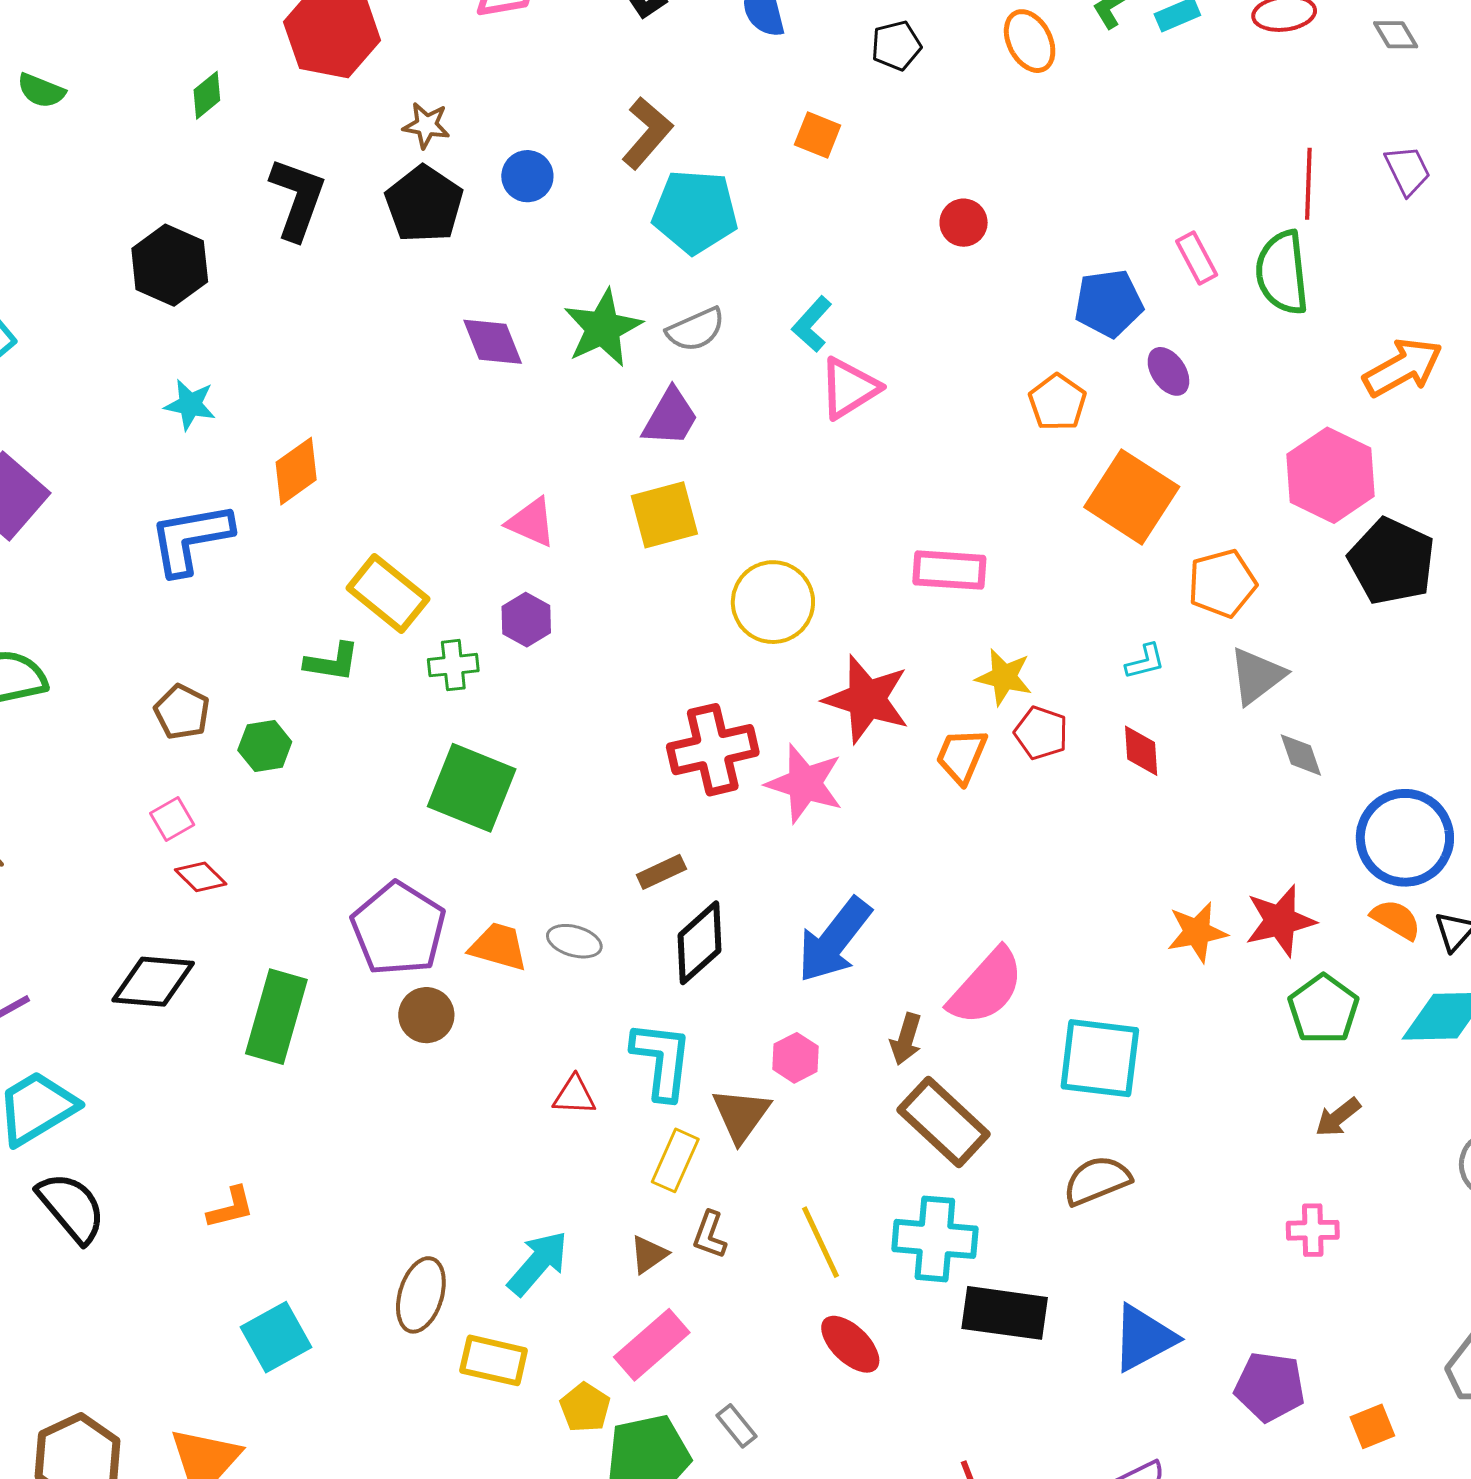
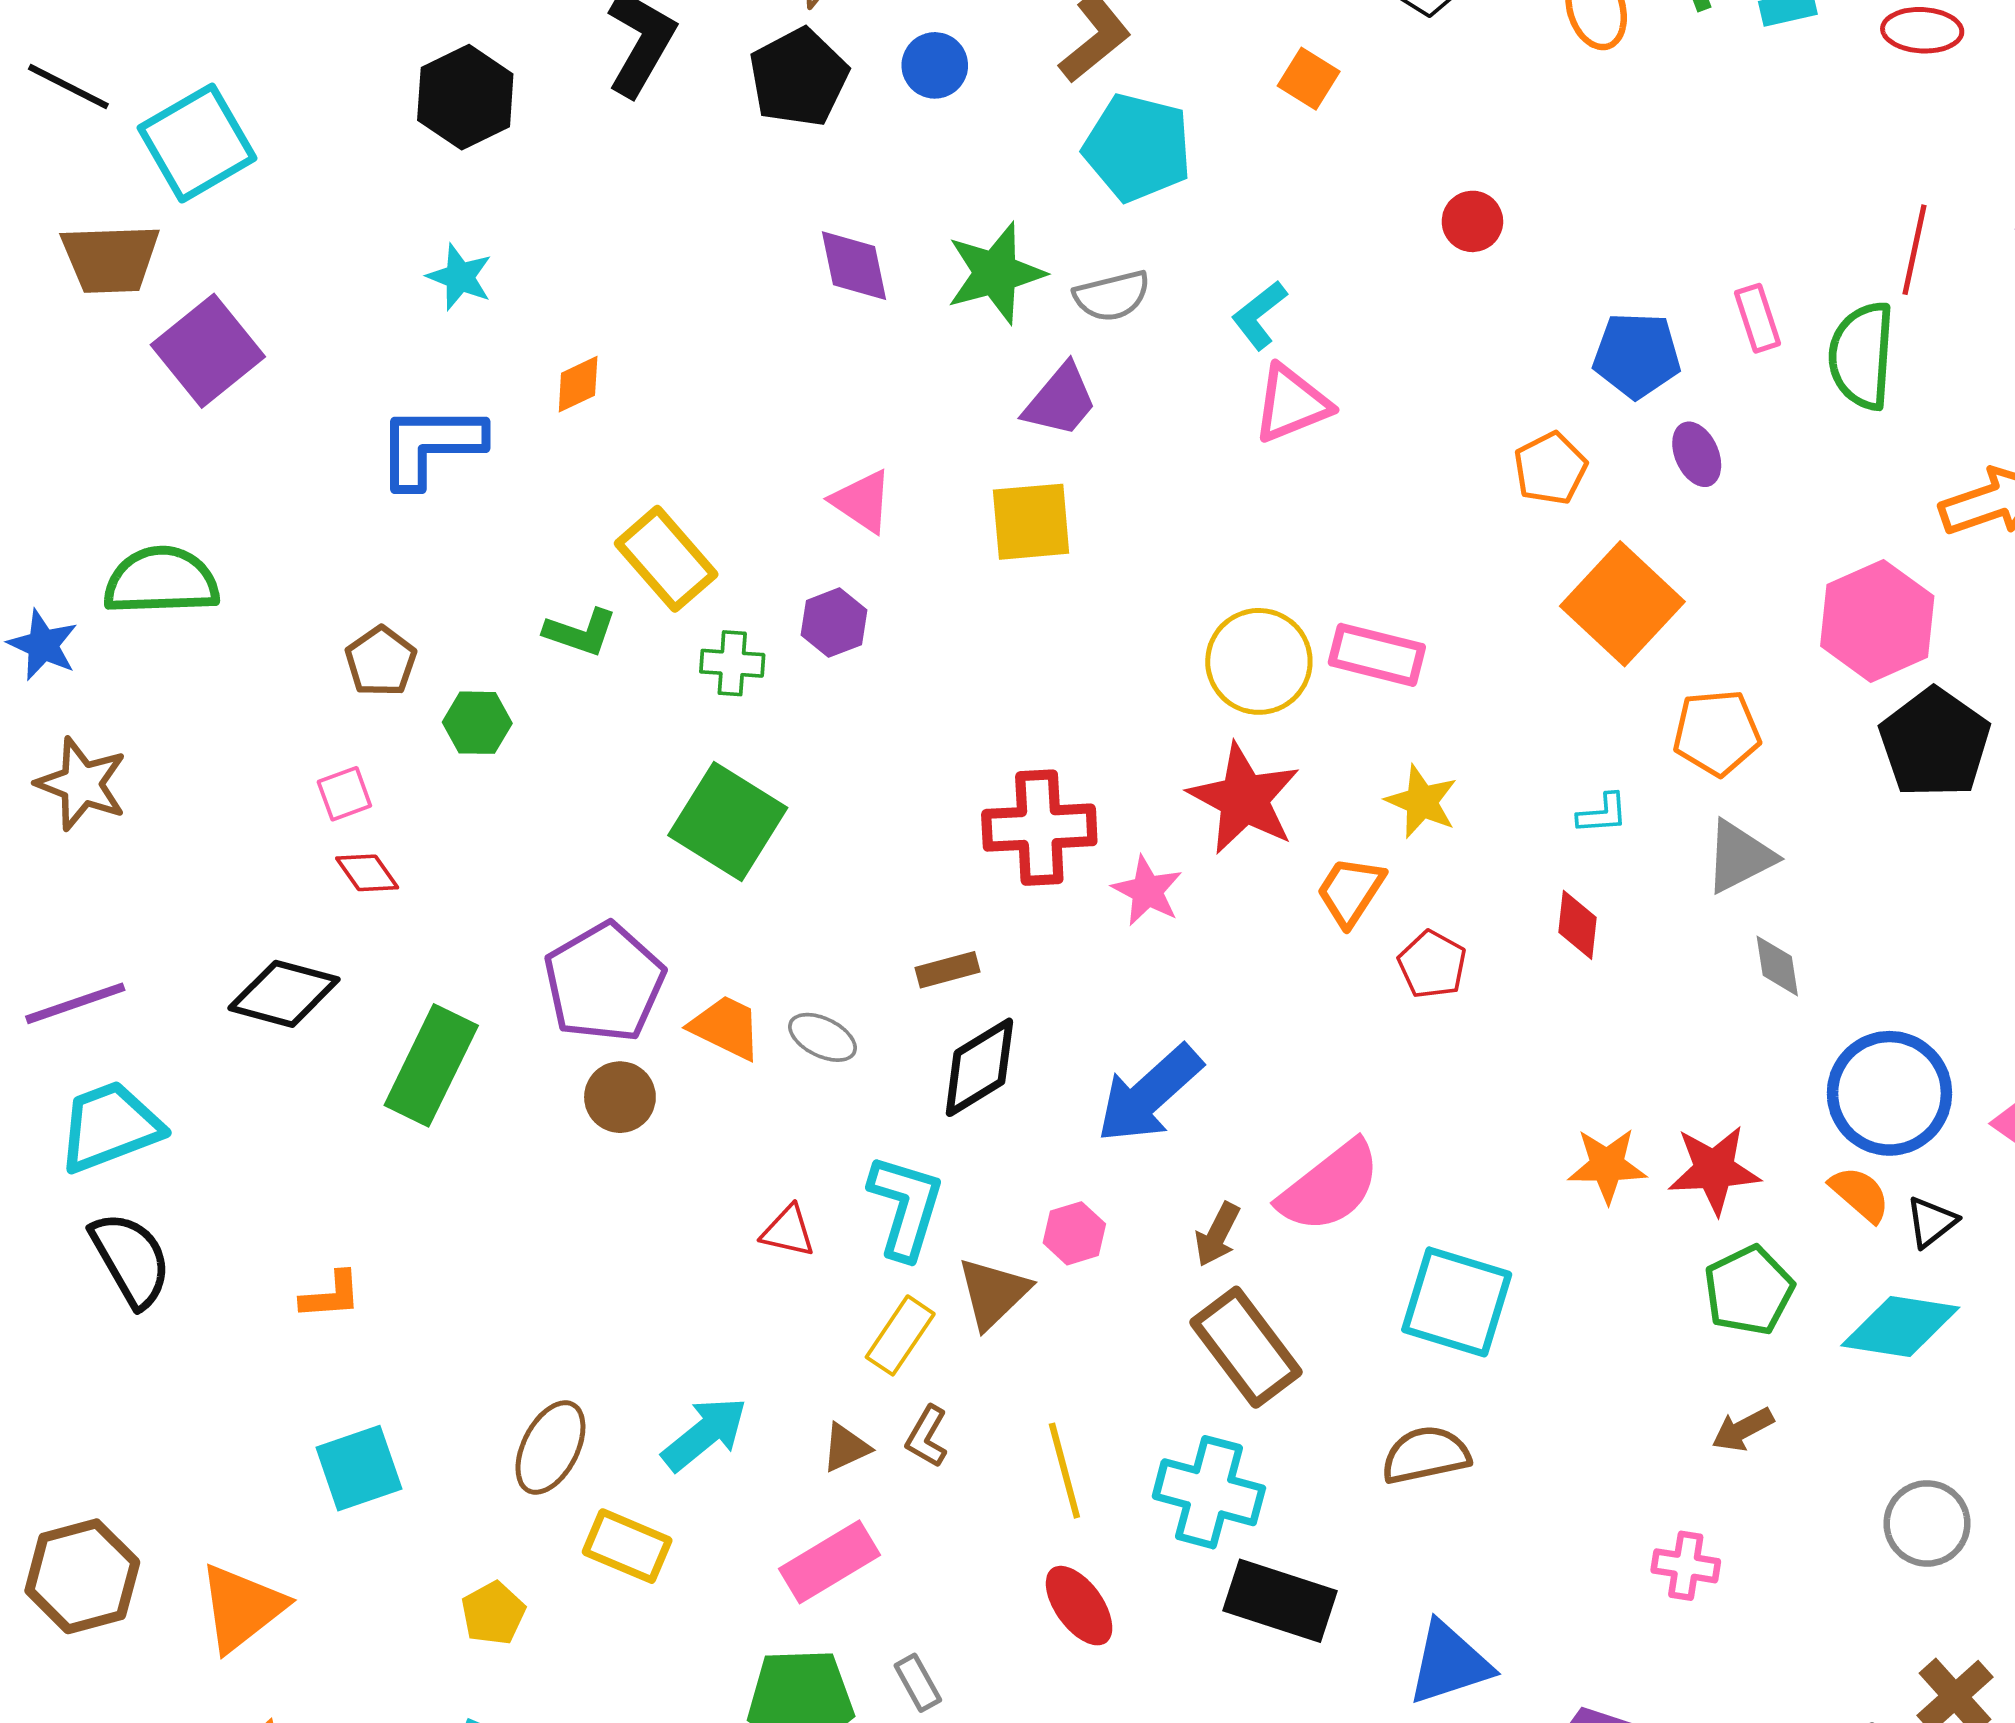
orange diamond: (296, 471) -> (578, 384), size x0.7
yellow circle: (773, 602) -> (1259, 661), moved
red pentagon: (1041, 733) -> (1432, 965), moved
pink star: (805, 784) -> (1147, 891), size x0.7
yellow pentagon: (585, 1407) -> (493, 1613), moved

